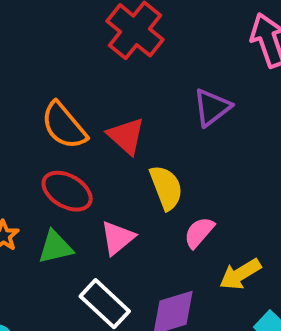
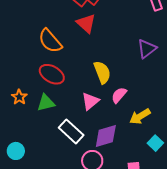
purple triangle: (212, 107) -> (147, 49), moved
red triangle: (126, 136) -> (86, 23), moved
pink triangle: (118, 238) -> (90, 101), moved

